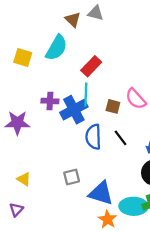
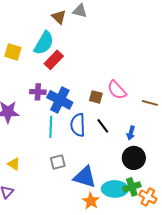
red rectangle: (91, 66) -> (54, 60), moved
cyan line: (86, 94) -> (51, 127), moved
blue cross: (74, 110) -> (60, 100), turned -35

